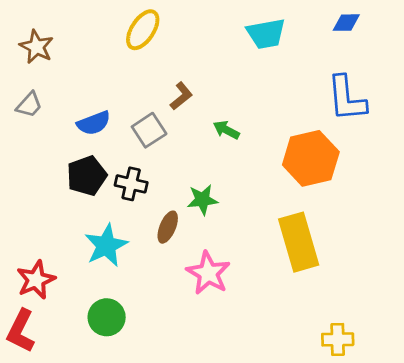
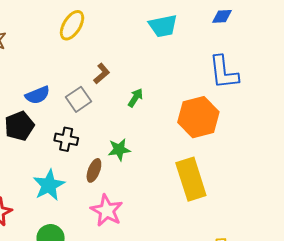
green arrow: (226, 130) -> (135, 98), turned 96
black pentagon: (87, 176) -> (19, 126), moved
pink star: (208, 273) -> (107, 211), moved

